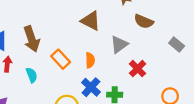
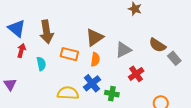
brown triangle: (91, 21) -> (95, 37), moved, turned 48
brown semicircle: (144, 21) -> (157, 45), moved
orange rectangle: (61, 59) -> (69, 54), turned -42

